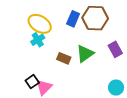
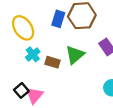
yellow ellipse: (40, 24) -> (23, 28), turned 30
cyan cross: (38, 40) -> (33, 54), moved

